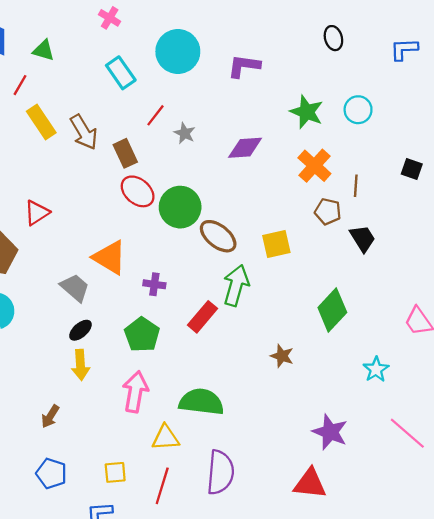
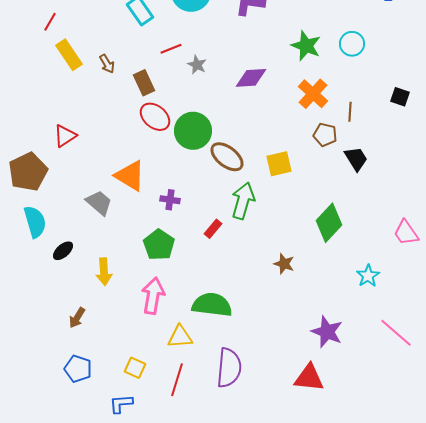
red line: (155, 115) -> (171, 49), turned 30
brown arrow: (84, 132) -> (107, 64), size x0.6
red rectangle: (202, 317) -> (213, 229), size x0.7
black ellipse: (80, 330) -> (63, 251), moved
yellow square: (115, 472) -> (135, 368), turned 30

